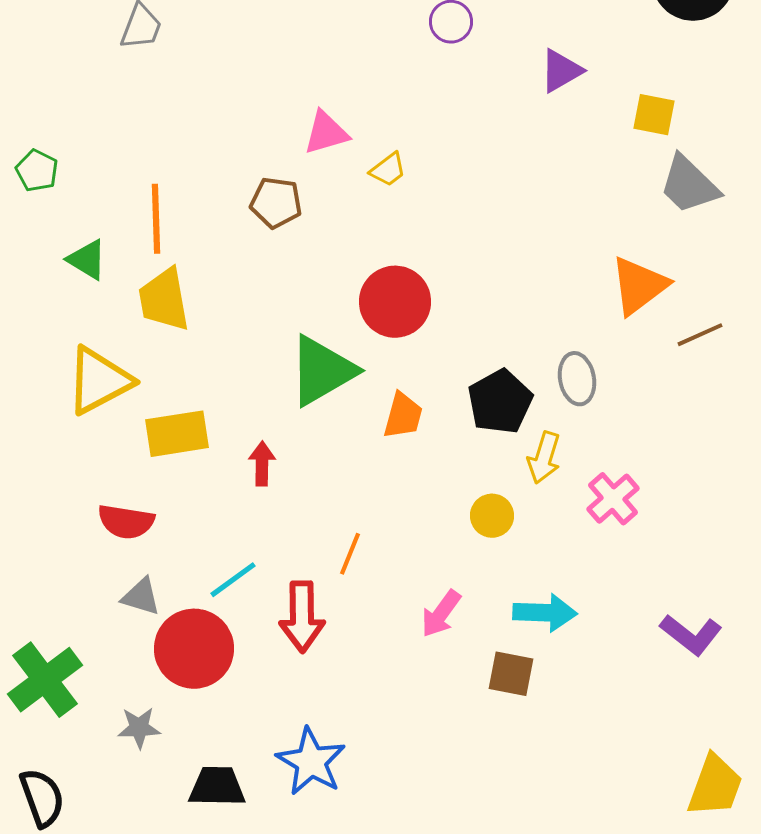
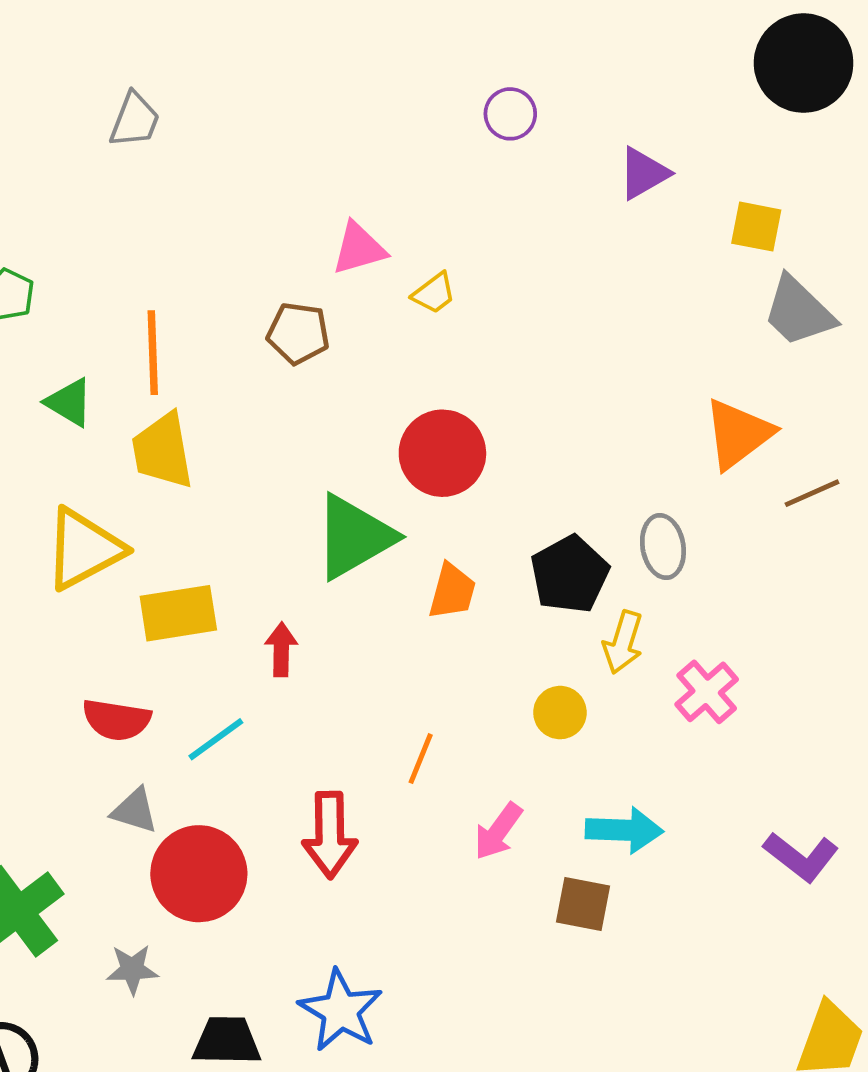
orange line: (350, 554) -> (421, 759), moved
cyan line: (233, 580) -> (216, 739), moved

